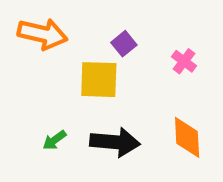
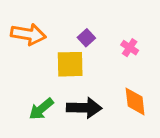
green arrow: (54, 140) -> (41, 109), size x1.5

